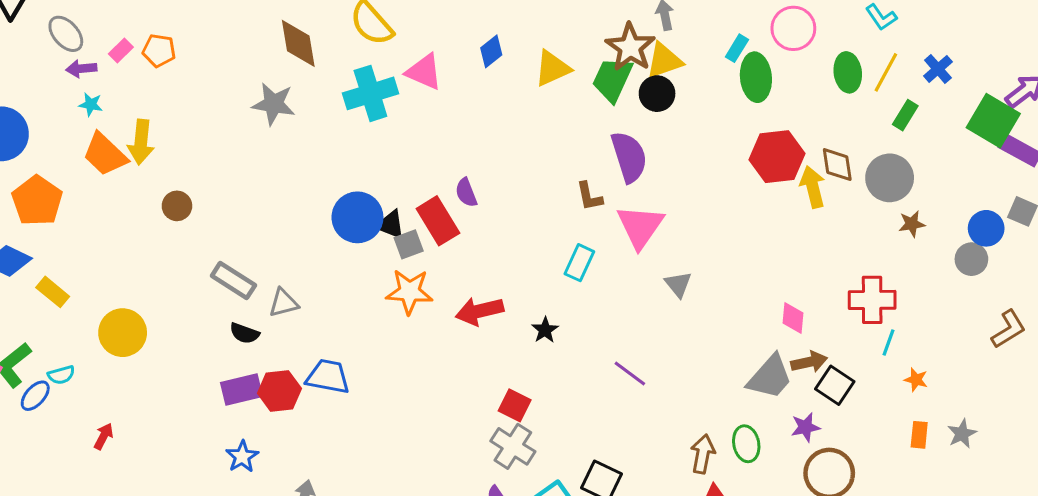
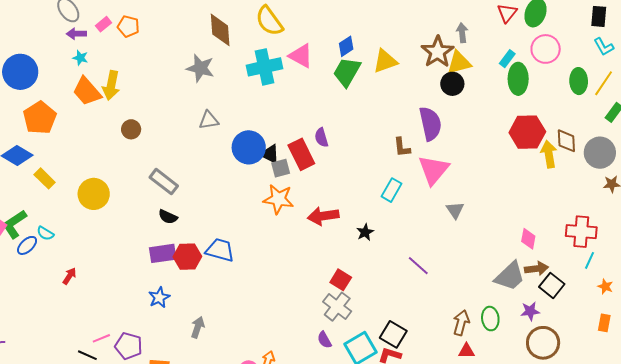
green trapezoid: (612, 79) -> (347, 72), moved
gray triangle: (283, 303) -> (209, 120), moved
yellow circle: (123, 333) -> (94, 194), moved
cyan semicircle: (61, 375) -> (45, 233), turned 42

